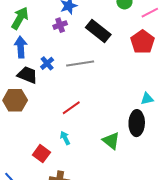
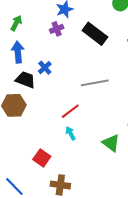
green arrow: (20, 18) -> (16, 23), size x0.7
gray line: (80, 64) -> (95, 83), moved
cyan arrow: (65, 138) -> (70, 133), moved

